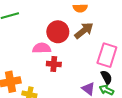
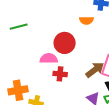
brown arrow: (84, 31) -> (95, 70), moved

